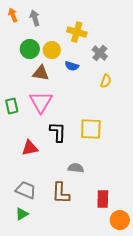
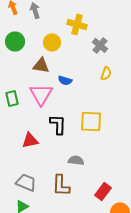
green circle: (30, 49) -> (15, 41), moved
blue semicircle: (72, 66) -> (65, 80), moved
red rectangle: (103, 199) -> (103, 191), turned 36

